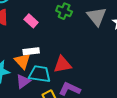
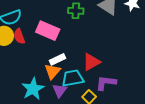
pink rectangle: (31, 21) -> (48, 31), size x1.6
orange triangle: (22, 61) -> (52, 71), turned 42

